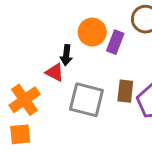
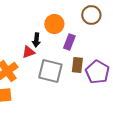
purple rectangle: (115, 42) -> (69, 42), moved
red triangle: (55, 72) -> (28, 52), turned -48

